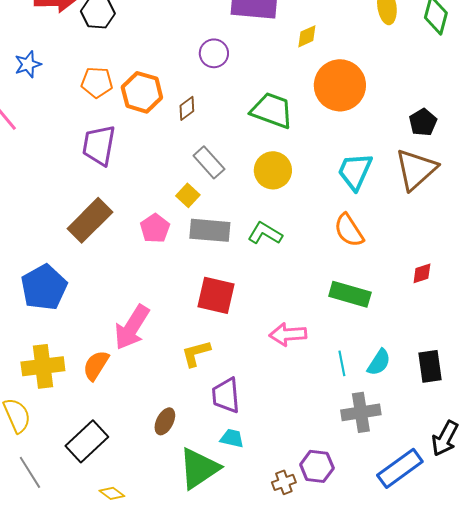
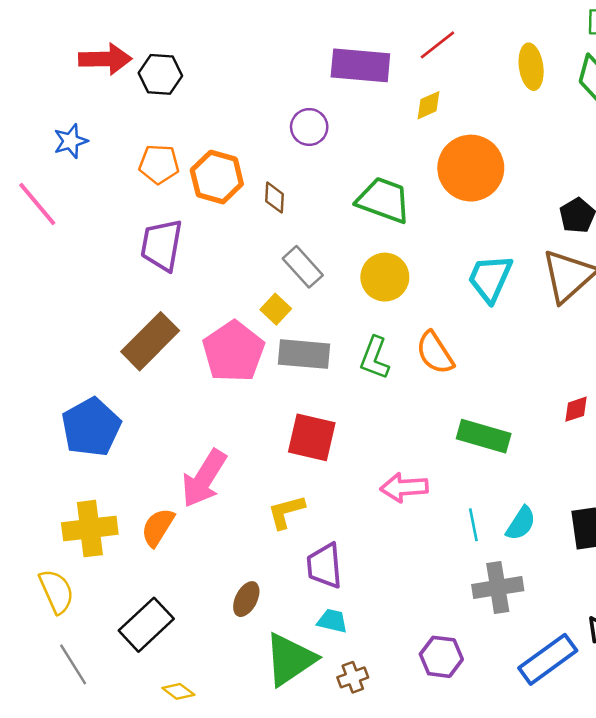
brown diamond: (187, 108) -> (275, 198), turned -50
pink pentagon: (155, 228) -> (233, 351), size x1.6
orange semicircle: (349, 230) -> (435, 353), moved
green L-shape: (265, 233) -> (375, 358), turned -100
brown cross: (284, 482) -> (353, 677), moved

